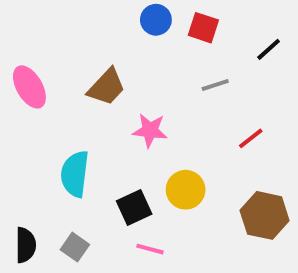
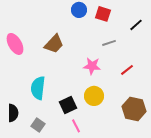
pink star: (150, 130) -> (92, 66), moved
black semicircle: (25, 245) -> (13, 113), moved
pink line: (150, 249) -> (76, 126), turned 48

